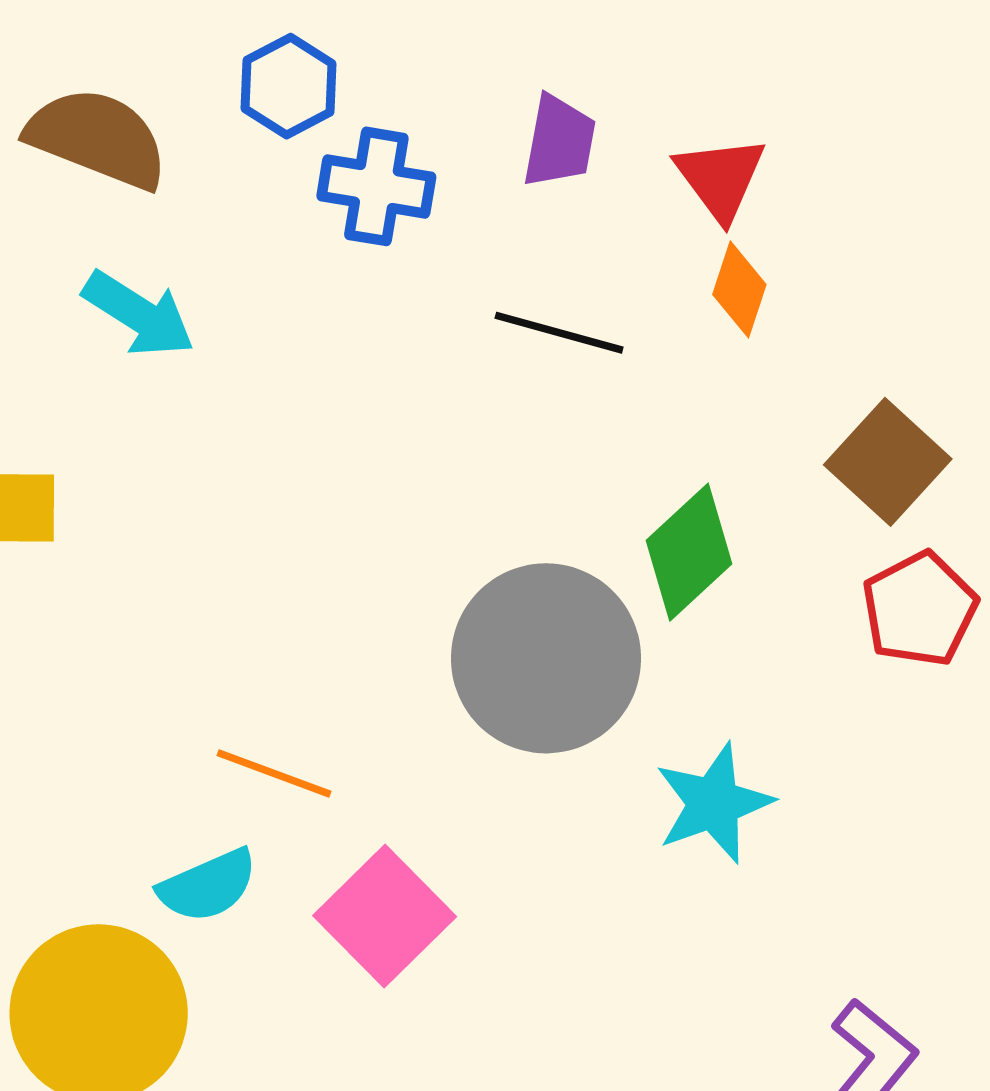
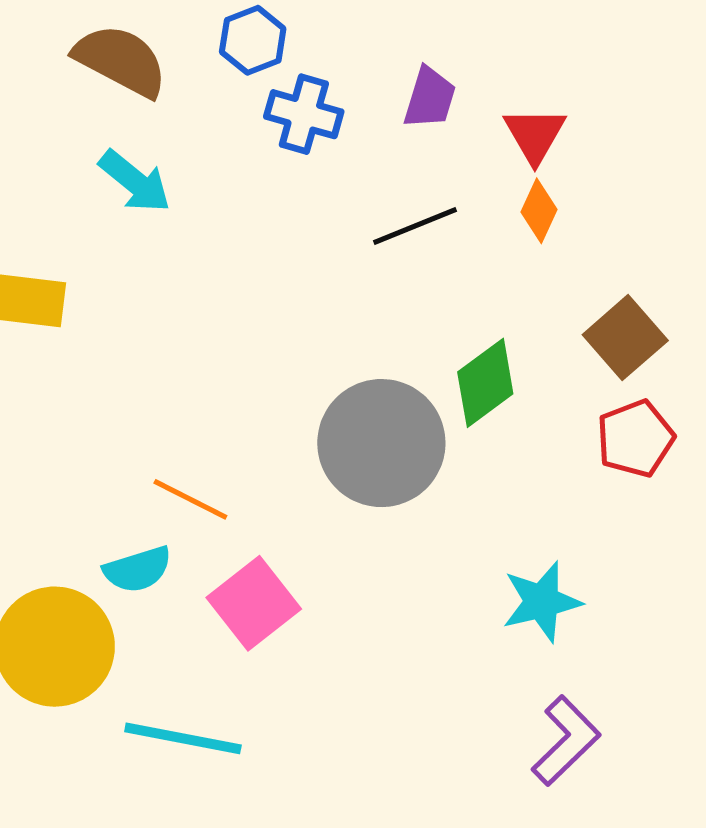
black line: (559, 333) -> (415, 226), turned -44
cyan star: (714, 803) -> (542, 602), moved

